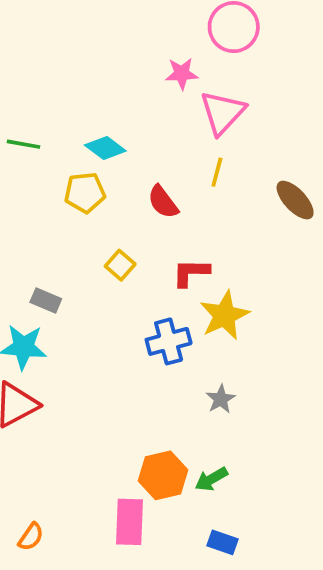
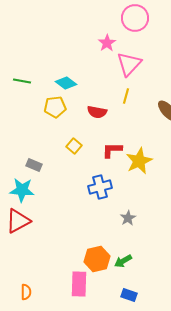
pink star: (182, 74) -> (107, 43), turned -30
red semicircle: (163, 202) -> (97, 112), turned -42
yellow star: (224, 315) -> (139, 161), moved
orange semicircle: (31, 537) -> (26, 292), turned -35

